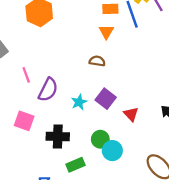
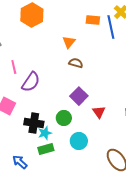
orange triangle: (106, 32) -> (69, 42), moved
cyan star: (79, 102) -> (45, 133), moved
green circle: (100, 139) -> (64, 118), moved

